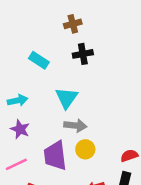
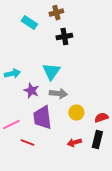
cyan rectangle: (39, 60) -> (29, 23), moved
purple star: (20, 129) -> (31, 91), moved
yellow circle: (85, 149) -> (76, 113), moved

